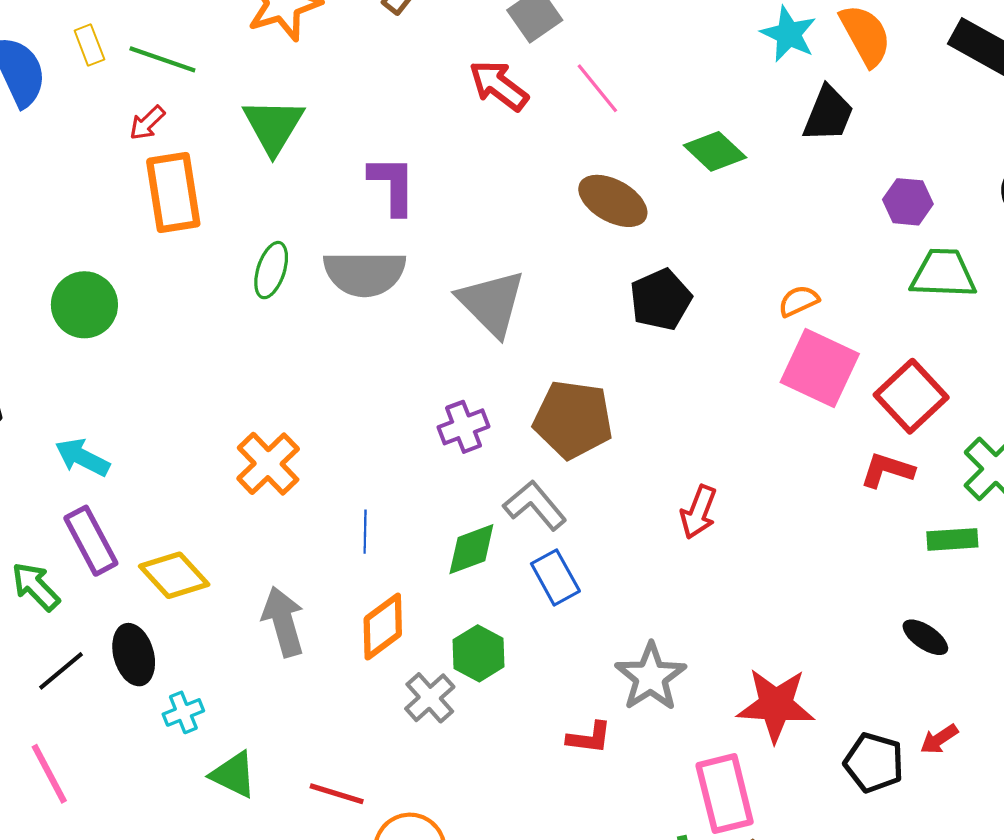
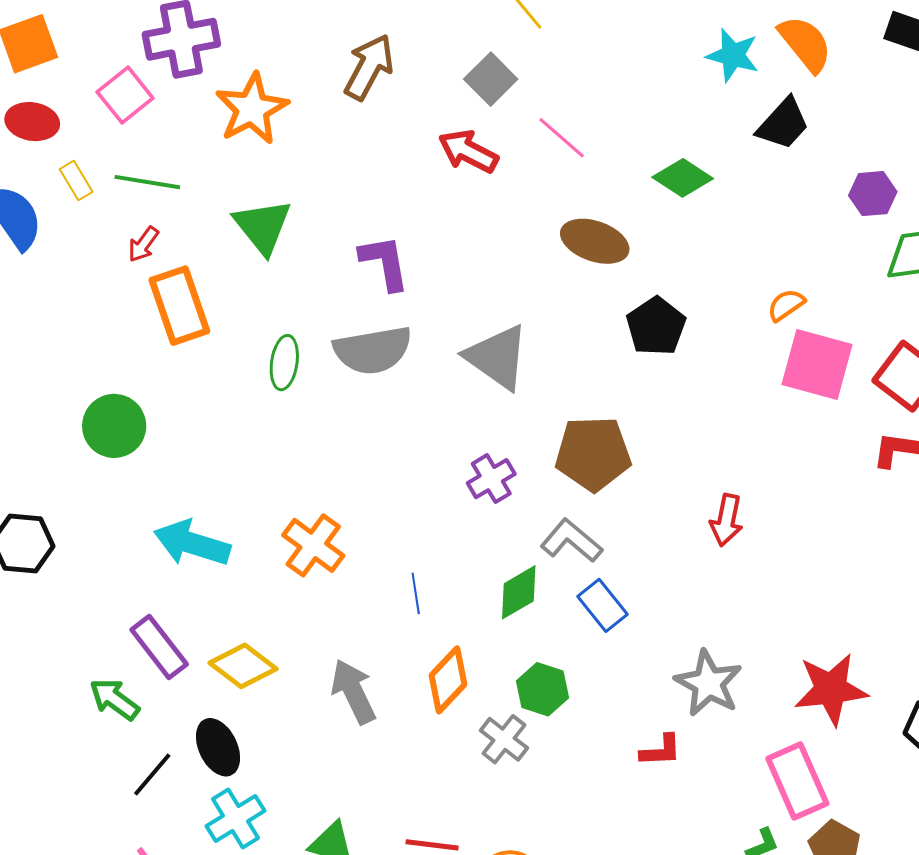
black trapezoid: (828, 114) -> (783, 124), turned 30
cyan arrow: (82, 457) -> (192, 543), moved, size x1.4
cyan cross: (183, 712) -> (236, 818), moved, size x1.5

